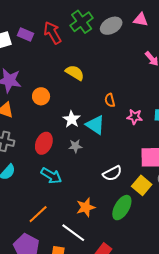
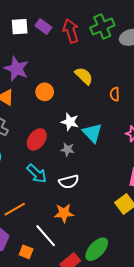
orange semicircle: (110, 100) -> (115, 94), moved
white star: (72, 119) -> (70, 122), turned -30
white semicircle: (112, 173) -> (69, 182), moved
green ellipse: (122, 208) -> (97, 249), moved

